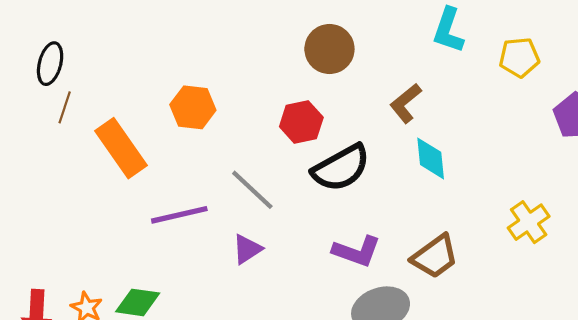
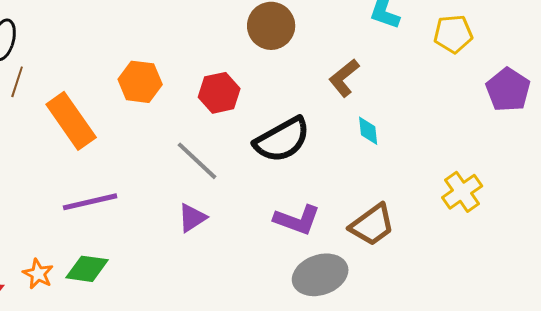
red hexagon: (301, 122) -> (219, 93), moved
cyan diamond: (431, 158) -> (368, 131), size x0.7
purple line: (179, 215) -> (90, 202), moved

